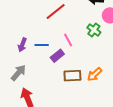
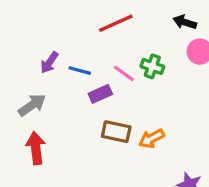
green cross: (94, 30) -> (152, 66), moved, turned -32
pink line: (68, 40) -> (124, 73), turned -40

